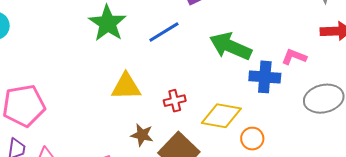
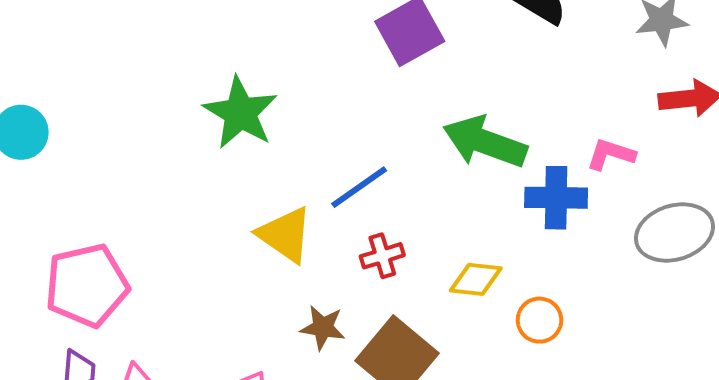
blue line: (164, 32) -> (359, 187), moved
yellow triangle: (126, 87) -> (285, 235), turned 40
yellow diamond: (221, 116) -> (476, 279), size x0.7

